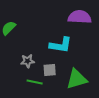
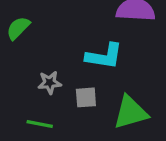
green line: (35, 82) -> (40, 124), moved

